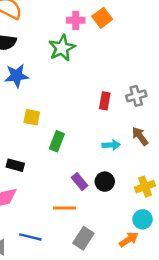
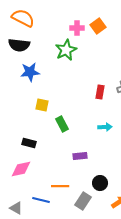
green rectangle: (57, 141) -> (62, 124), turned -49
purple rectangle: (80, 182) -> (80, 156), turned -56
black circle: (105, 182) -> (100, 183), moved
orange line: (64, 208) -> (60, 186), moved

